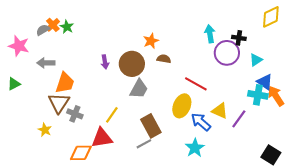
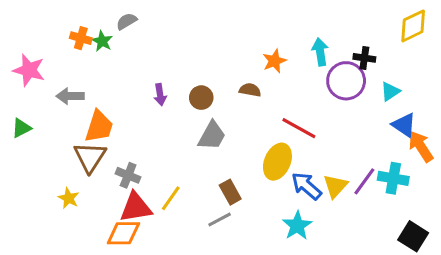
orange cross: (53, 25) -> (81, 38), turned -32
gray semicircle: (43, 30) -> (127, 21), moved
orange star: (151, 41) -> (274, 61), moved
brown circle: (132, 64) -> (201, 98), size x0.6
cyan cross: (258, 95) -> (393, 178), moved
yellow triangle: (220, 111) -> (335, 186), moved, turned 48
gray cross: (75, 114) -> (128, 175), moved
yellow line: (112, 115) -> (171, 198), moved
brown rectangle: (151, 126) -> (230, 192), size x0.7
red triangle: (102, 138) -> (136, 207), moved

